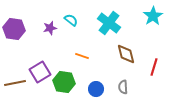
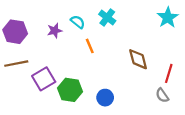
cyan cross: (109, 23) -> (107, 17), moved, size x0.7
orange line: (82, 56) -> (90, 46), moved, turned 48
brown line: (15, 83) -> (16, 64), moved
gray semicircle: (123, 87) -> (162, 95), moved, turned -32

